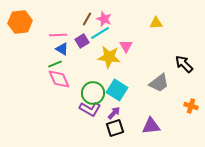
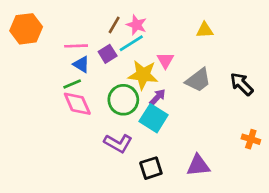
gray trapezoid: (159, 83) -> (198, 80), moved
green circle: (93, 93) -> (123, 100), moved
purple arrow: (114, 113) -> (157, 97), moved

